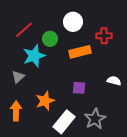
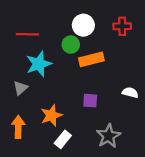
red line: (24, 30) -> (27, 34), turned 42
red cross: (104, 36) -> (122, 26), moved
green circle: (50, 39) -> (71, 45), moved
white rectangle: (64, 122) -> (63, 139), moved, size x0.7

